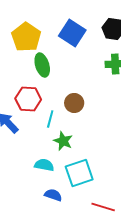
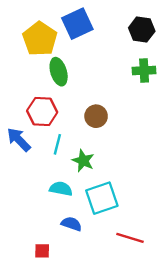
blue square: (72, 33) -> (77, 24), moved, turned 32
cyan line: (50, 119) -> (57, 144), moved

